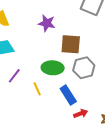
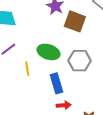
brown square: (71, 44) -> (75, 21), moved

